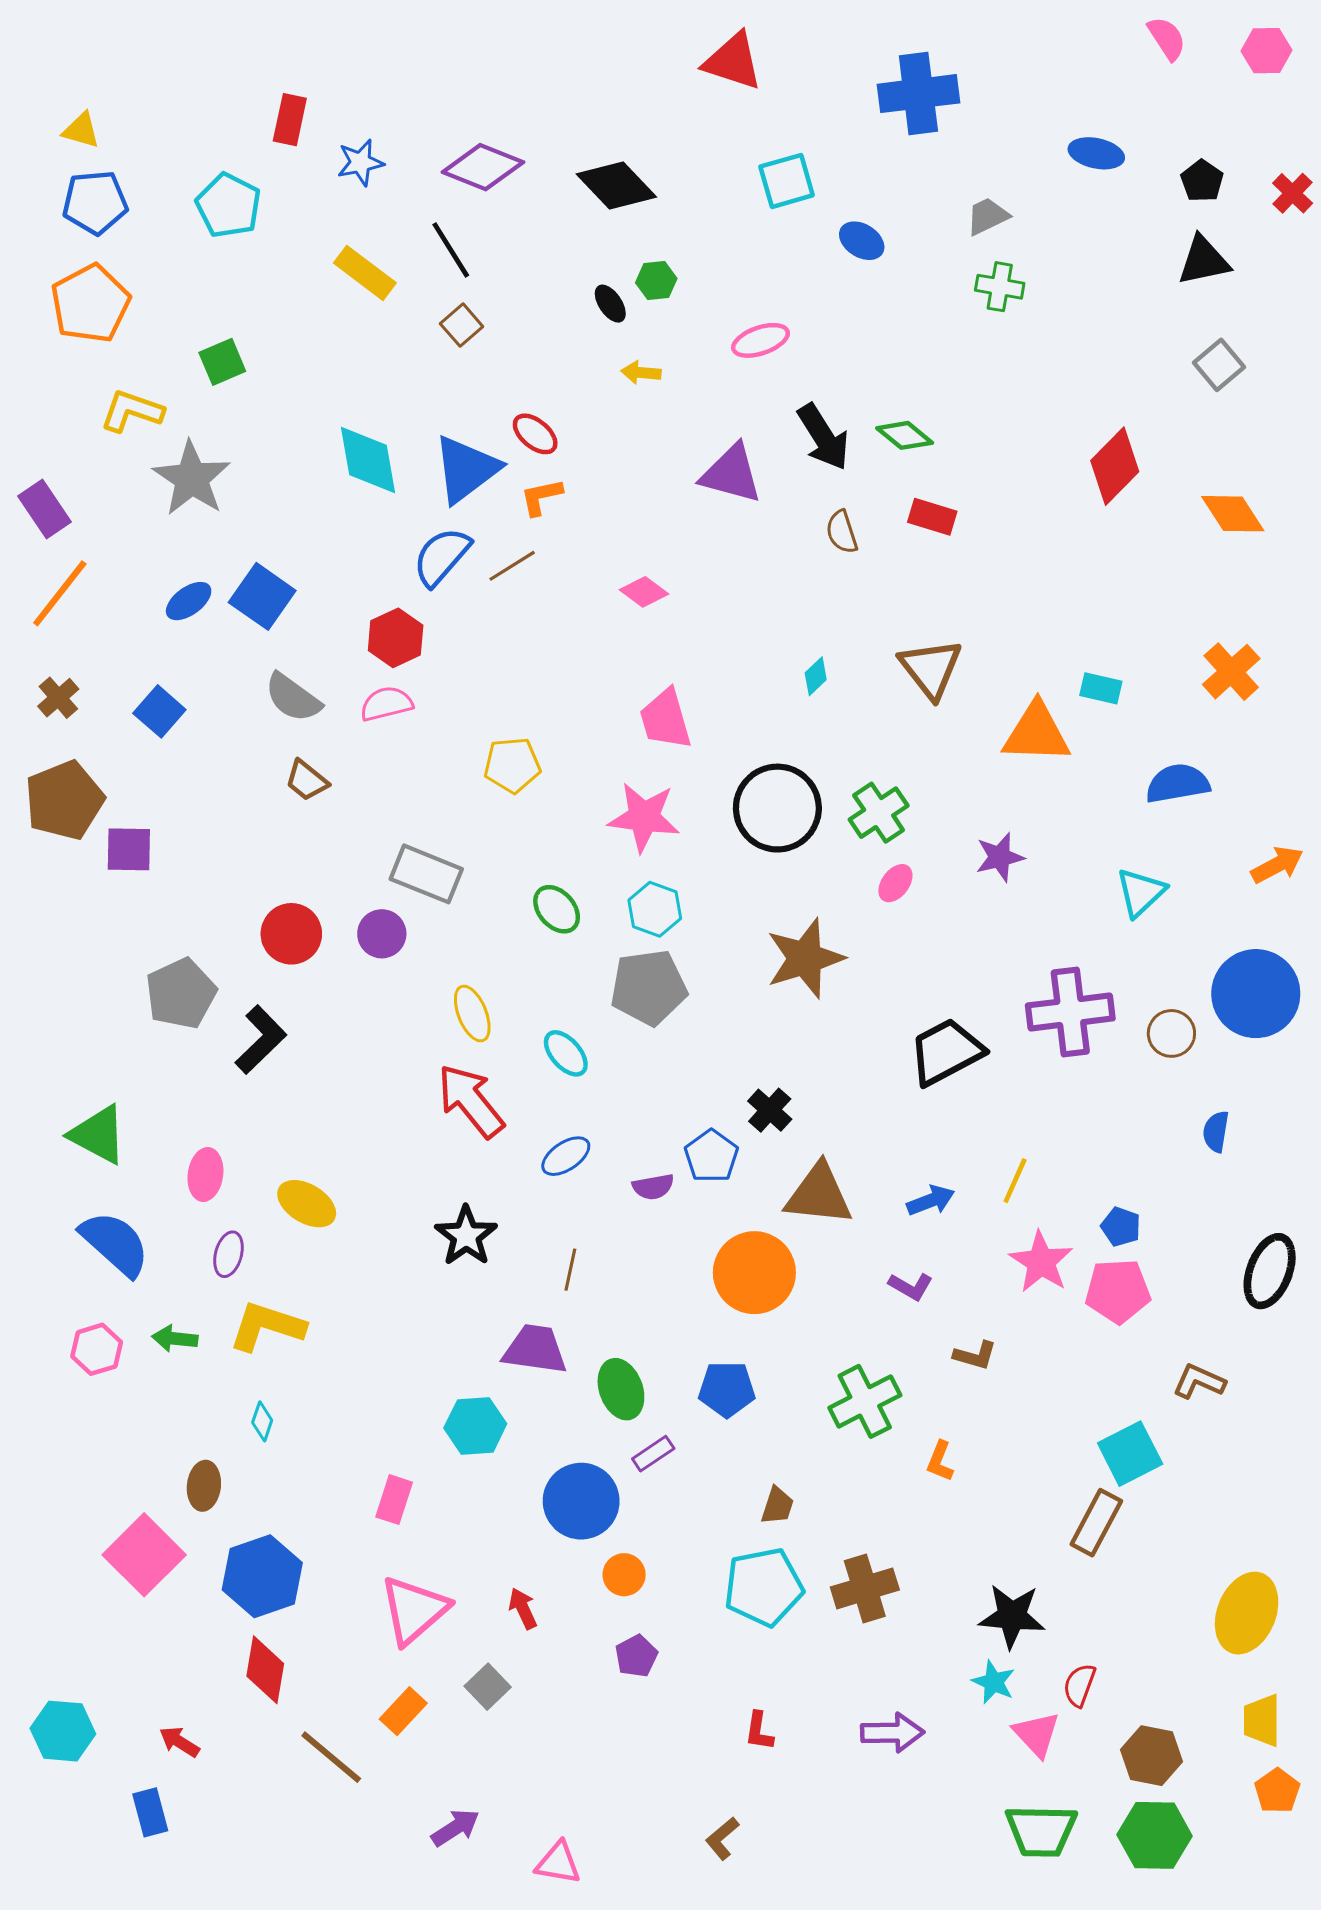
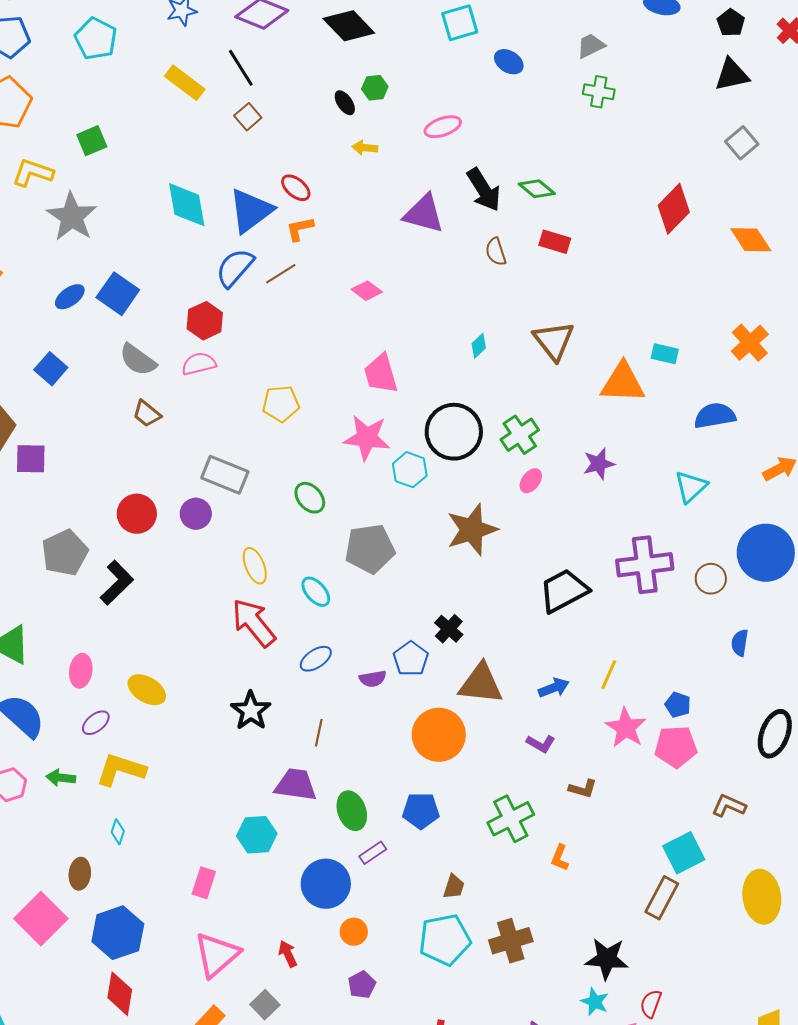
cyan hexagon: (655, 909) -> (410, 470), moved
purple ellipse: (228, 1254) -> (96, 723), turned 36
yellow ellipse: (1247, 1613) -> (762, 897), moved, turned -30

